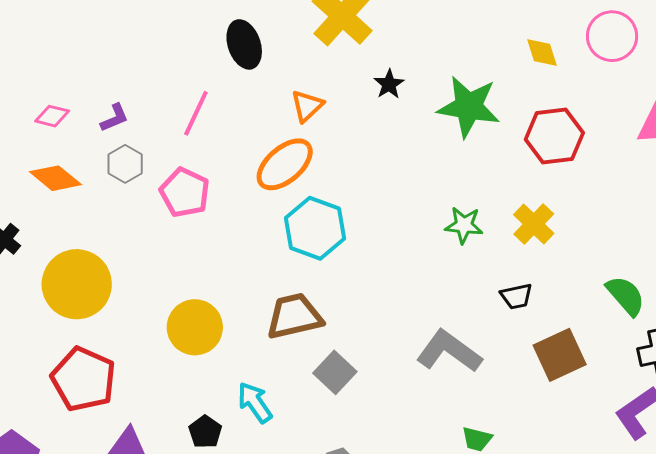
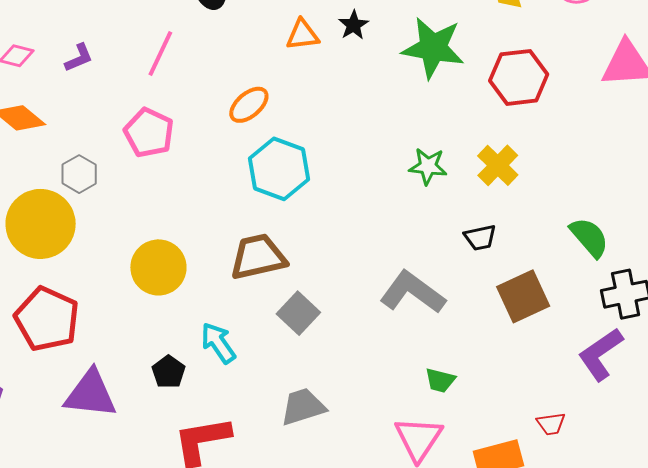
orange triangle: (307, 106) -> (303, 35), moved, turned 36
gray hexagon: (125, 164) -> (79, 174), moved
orange ellipse: (285, 164) -> (249, 105), size x0.7

